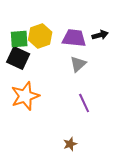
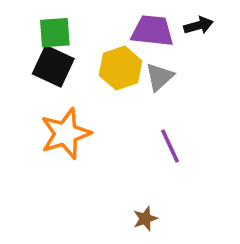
yellow hexagon: (40, 36) -> (120, 68), moved

